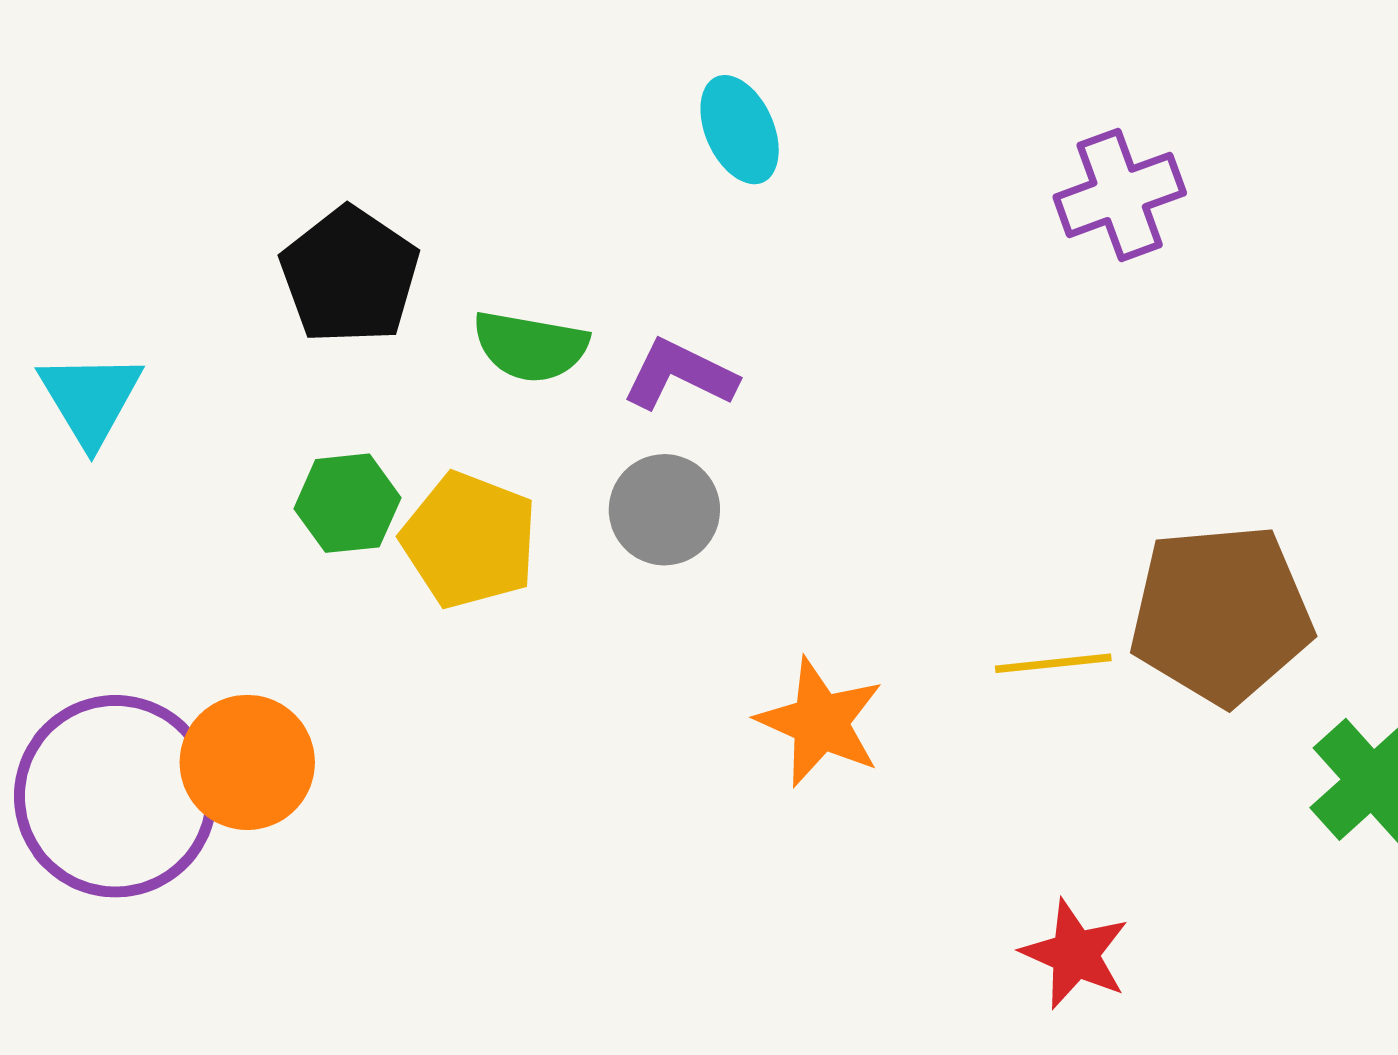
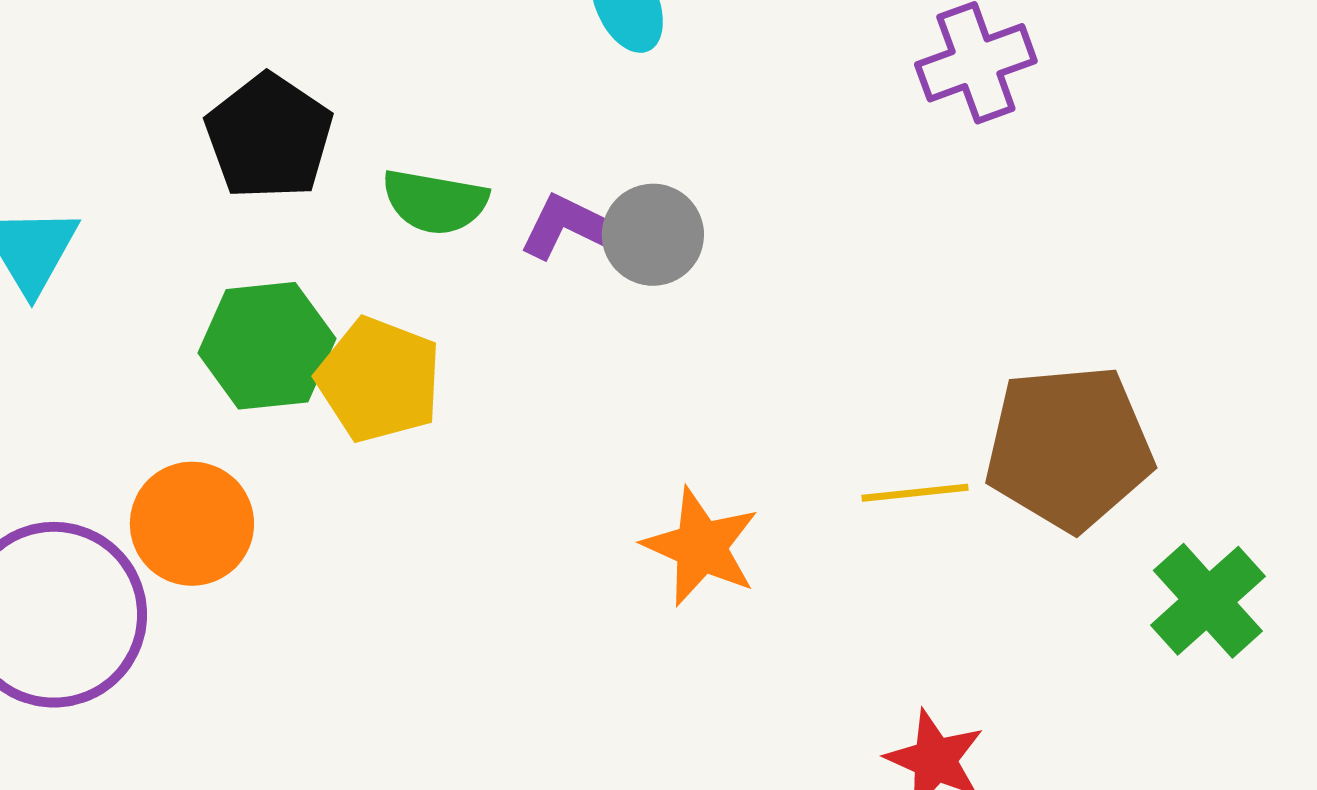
green hexagon: (347, 503) -> (267, 346), size x1.4
gray circle: (664, 510) -> (653, 235), moved
orange circle: (247, 762) -> (192, 524), moved

